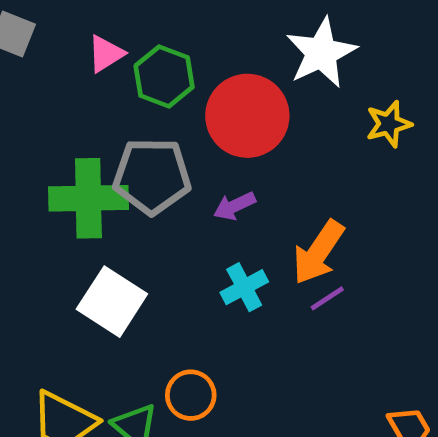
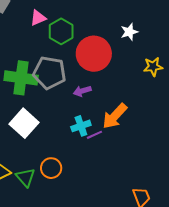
white star: (321, 53) -> (129, 32), size x0.6
purple line: (327, 298) -> (94, 135), moved

